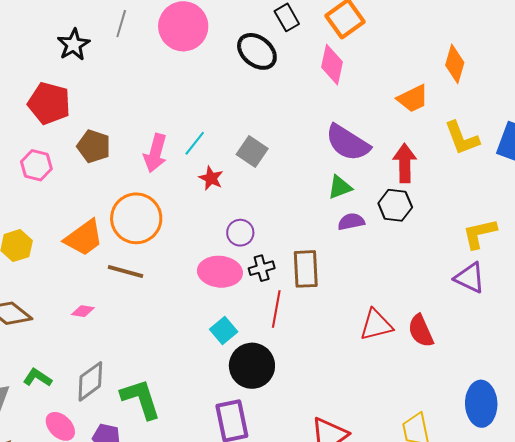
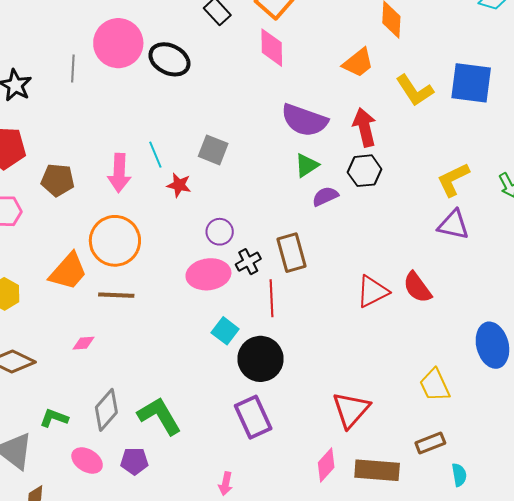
gray line: (121, 24) -> (73, 69), moved
black ellipse: (257, 51) -> (169, 59), moved
cyan line: (195, 143) -> (155, 155), turned -48

